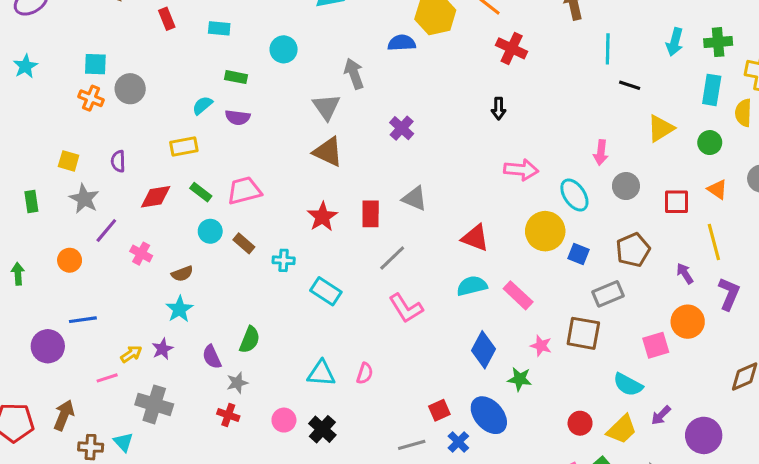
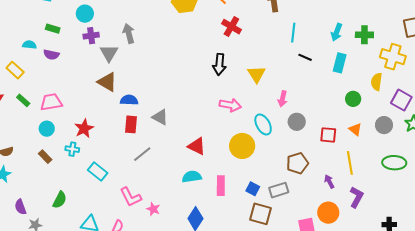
blue semicircle: (402, 43) -> (129, 100), moved
cyan rectangle: (712, 90) -> (340, 63), moved
cyan semicircle: (202, 105) -> (29, 45), turned 40
black arrow: (499, 108) -> (219, 64), size x1.5
purple cross: (402, 128) -> (91, 36), moved, turned 35
yellow triangle: (661, 128) -> (256, 74), moved, turned -36
yellow rectangle: (184, 147) -> (15, 70), turned 48
red star: (322, 217) -> (84, 128), moved
cyan circle: (210, 231) -> (47, 129), moved
brown rectangle: (244, 243) -> (45, 157), moved
blue square: (578, 254) -> (253, 189), moved
pink rectangle: (518, 295) -> (221, 186), turned 42
pink L-shape: (406, 308) -> (131, 197), moved
green semicircle: (250, 340) -> (60, 200), moved
pink star: (541, 346) -> (153, 209), moved

